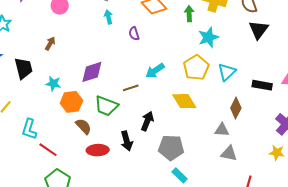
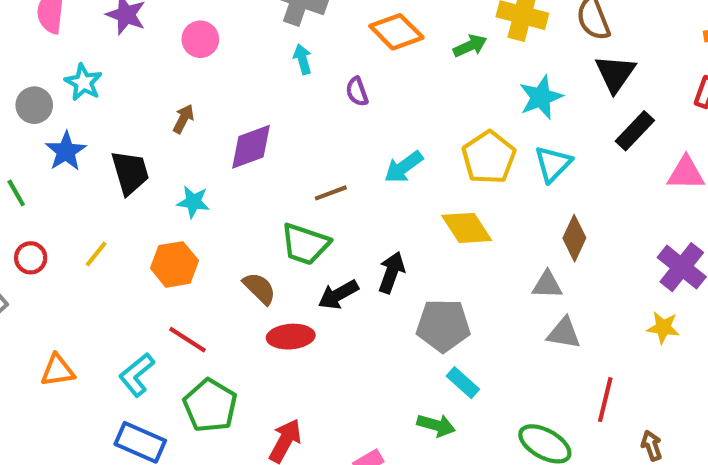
green arrow: (189, 14) -> (470, 46), turned 70
cyan star: (208, 37) -> (541, 97), moved
purple diamond: (92, 72) -> (251, 147), moved
black rectangle: (262, 85) -> (635, 131), moved, turned -54
brown line: (131, 88) -> (331, 193), moved
orange hexagon: (71, 102) -> (174, 264), moved
cyan L-shape: (29, 129) -> (137, 375), moved, turned 35
black arrow: (127, 141) -> (338, 295), moved, turned 78

